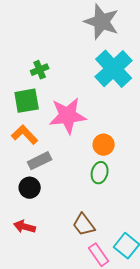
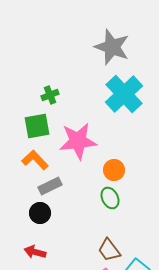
green ellipse: (100, 173) -> (110, 198), turned -40
brown trapezoid: (84, 225) -> (109, 250), moved

